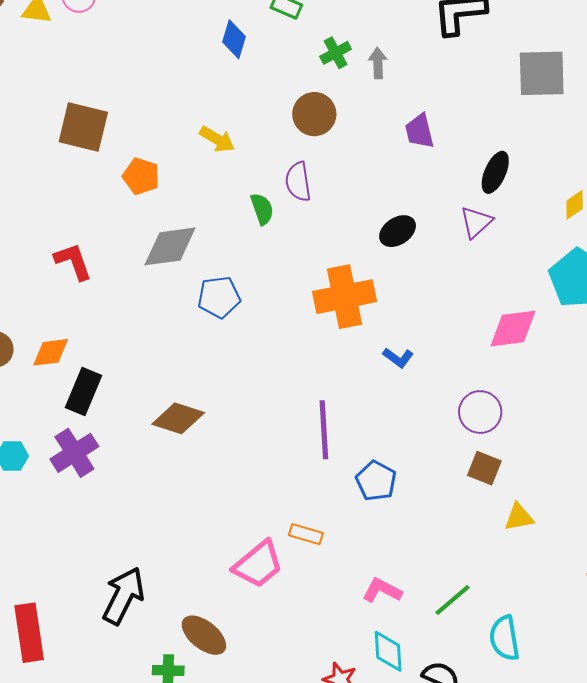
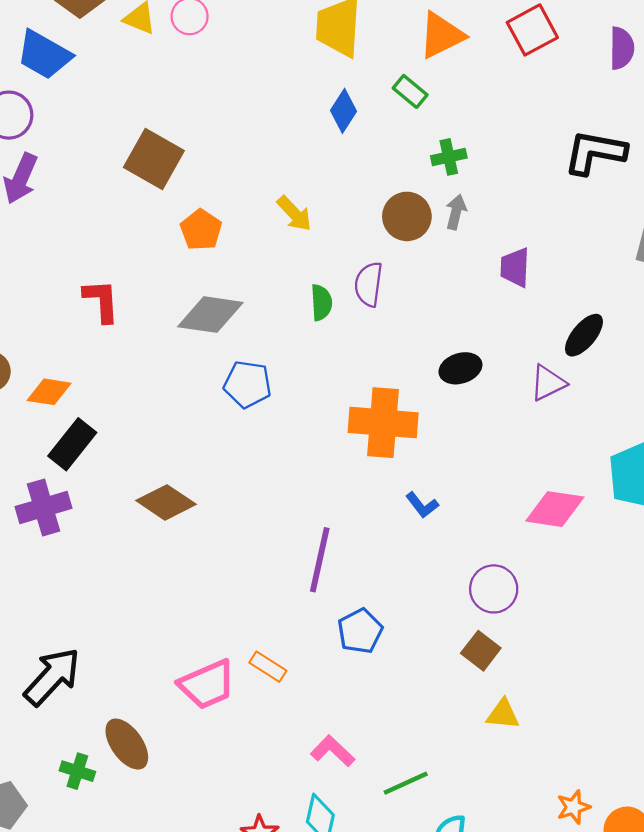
gray arrow: (378, 63) -> (456, 212), moved

